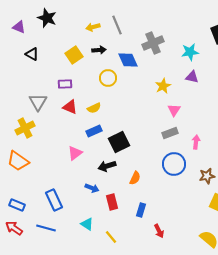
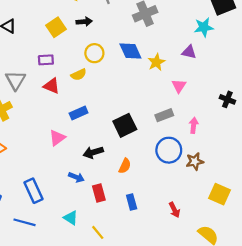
cyan star: (190, 52) -> (204, 27), moved
blue diamond: (128, 60) -> (130, 51), moved
yellow semicircle: (94, 108) -> (79, 75), moved
pink triangle: (174, 110) -> (179, 86), moved
black square: (119, 142) -> (125, 125), moved
brown star: (207, 176) -> (195, 161), moved
blue rectangle: (141, 210) -> (132, 202), turned -32
red arrow: (159, 231) -> (174, 210), moved

